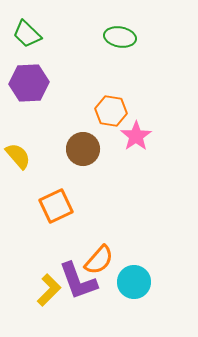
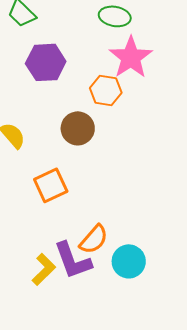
purple hexagon: (29, 83) -> (46, 62), moved
pink star: (136, 136) -> (131, 57), moved, size x1.4

